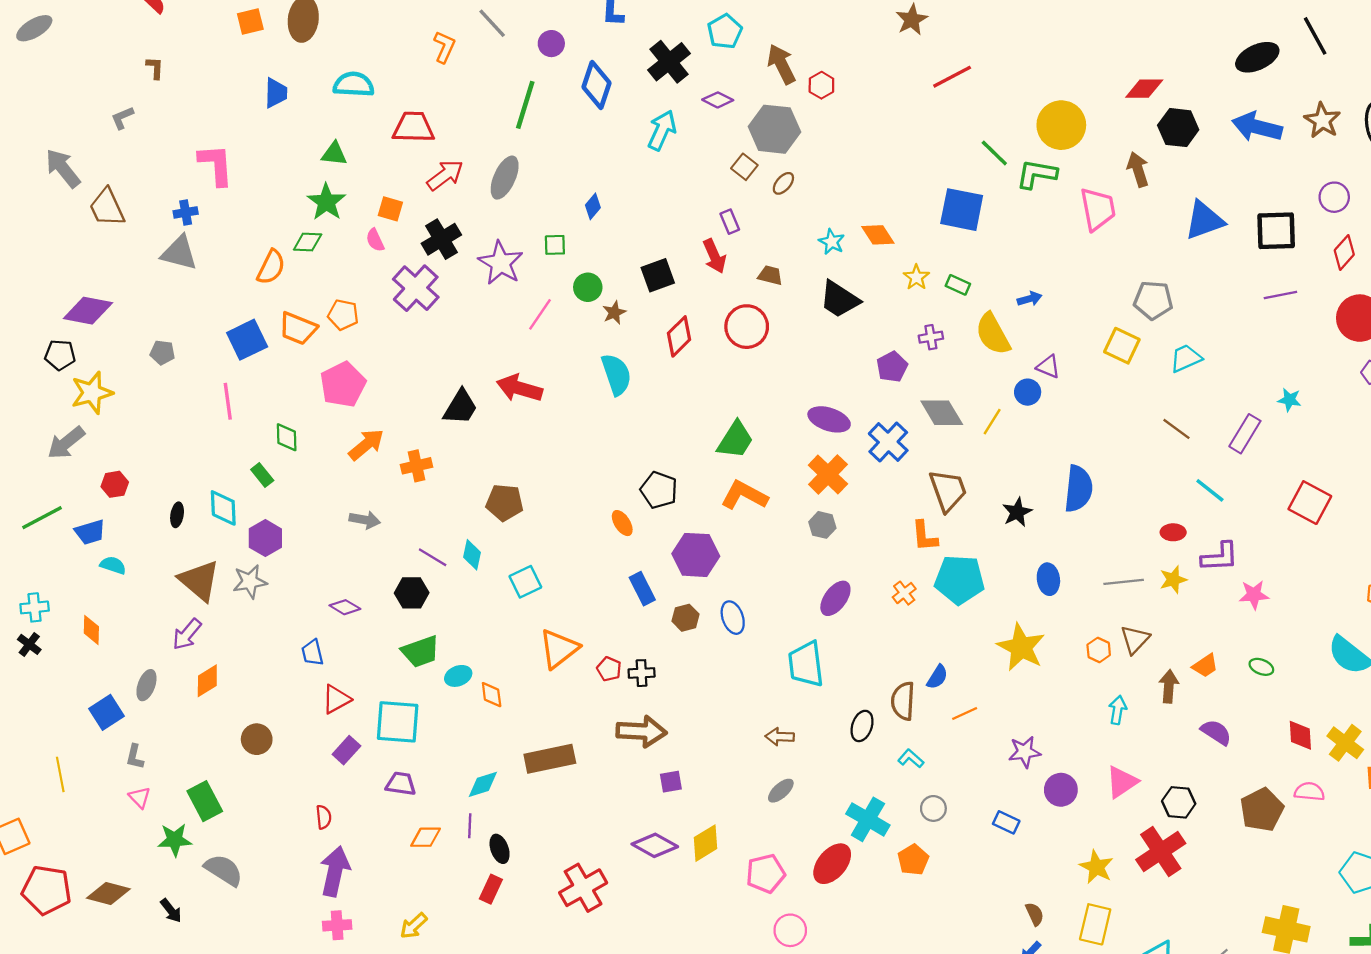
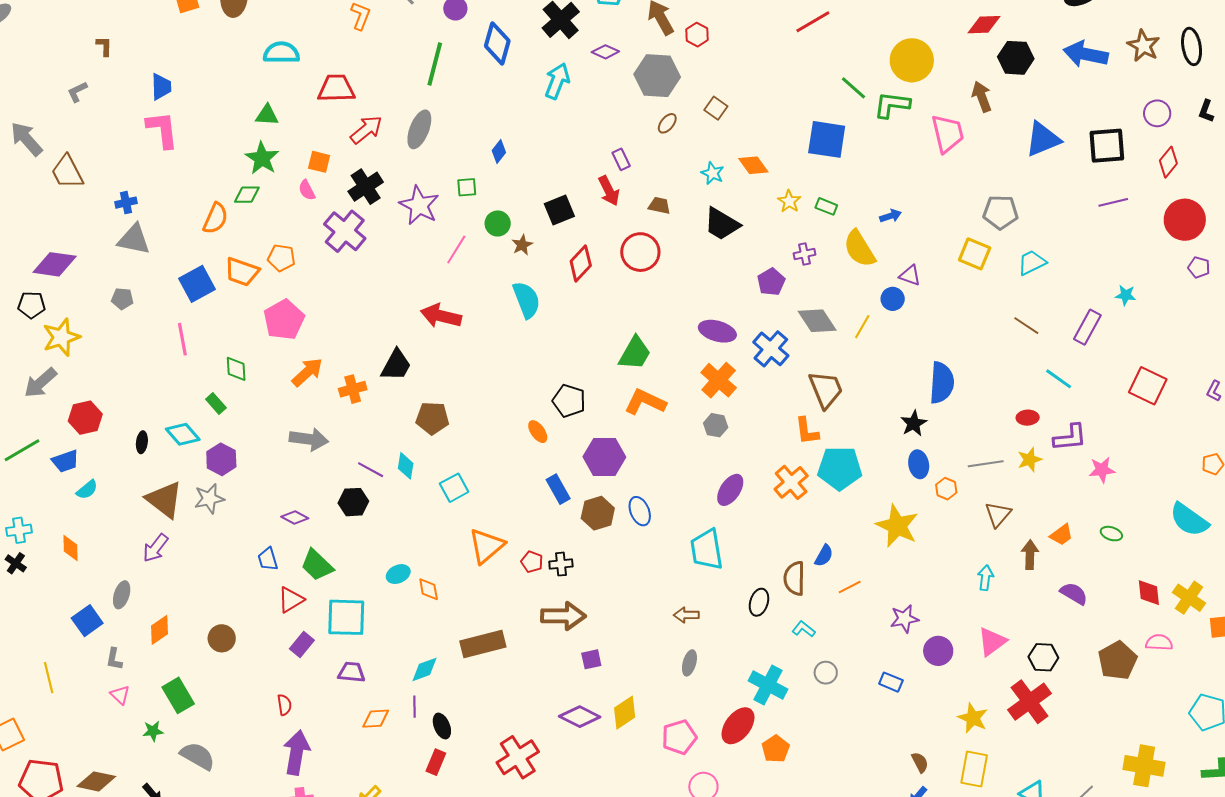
blue trapezoid: (276, 93) -> (161, 87), moved
brown square: (744, 167) -> (716, 108), moved
blue cross: (186, 212) -> (126, 203), moved
gray triangle: (179, 253) -> (134, 239), moved
black trapezoid: (460, 407) -> (396, 365), moved
red hexagon: (115, 484) -> (85, 418), size x1.4
cyan diamond: (223, 508) -> (183, 434), turned -36
black star: (1017, 512) -> (914, 423), moved
gray arrow: (365, 520) -> (309, 439), size x1.4
cyan semicircle: (113, 565) -> (87, 490), turned 125
orange cross: (904, 593) -> (791, 482), size x1.6
brown hexagon: (685, 618) -> (598, 513), size x1.4
orange hexagon: (1099, 650) -> (946, 489), moved
green trapezoid: (420, 652) -> (317, 565), moved, turned 66
orange diamond: (207, 681) -> (159, 630), moved
gray ellipse: (781, 791) -> (689, 663), turned -30
green star: (175, 840) -> (153, 731), size x0.7
orange pentagon: (913, 860) -> (776, 749), moved

